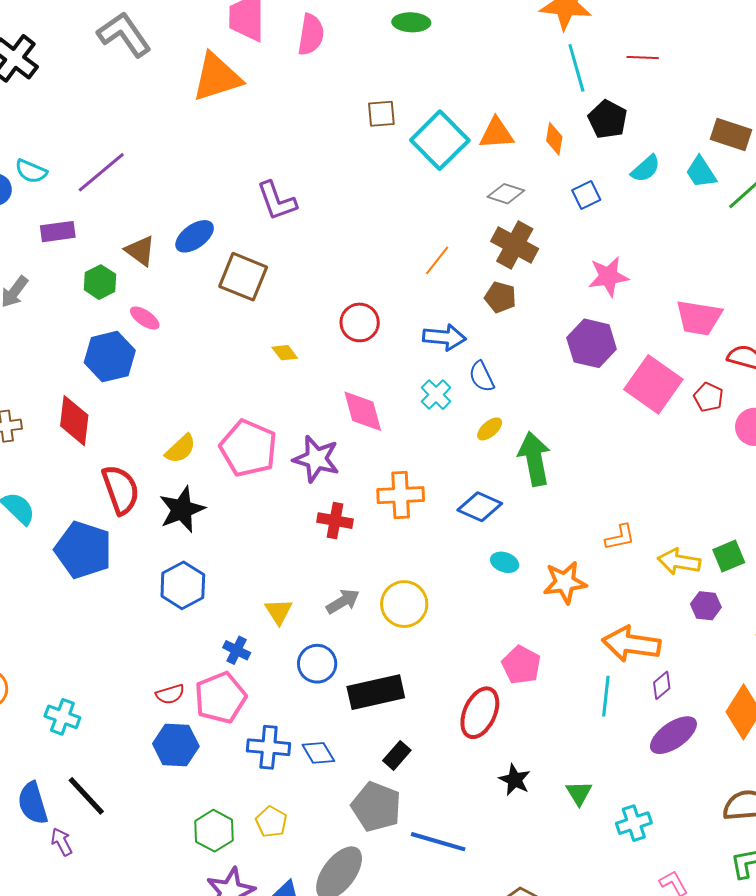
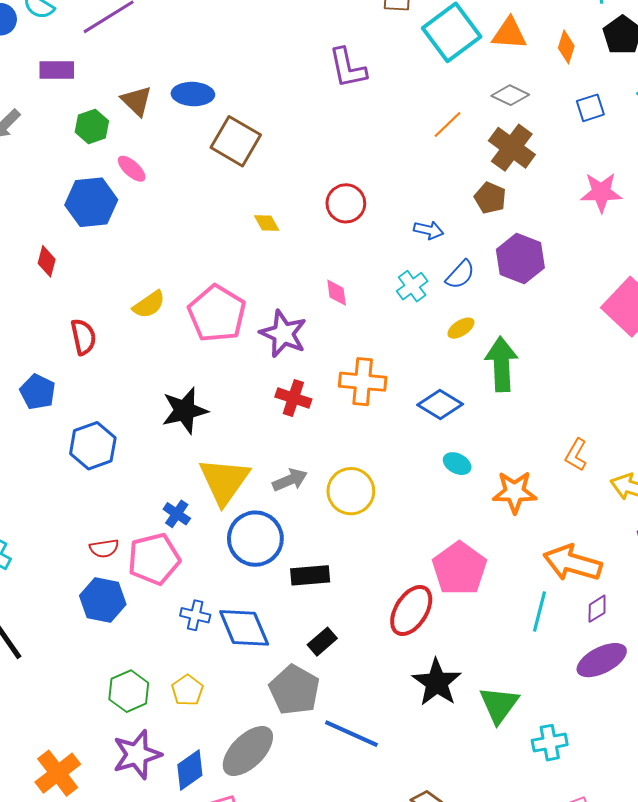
purple L-shape: (277, 201) -> (348, 68), moved
blue ellipse: (195, 236) -> (193, 94), turned 30
orange line: (437, 260) -> (447, 124), moved
blue arrow: (444, 337) -> (429, 230), size x0.7
purple hexagon: (592, 343) -> (520, 259), moved
blue semicircle: (482, 377) -> (460, 275), turned -120
pink diamond: (363, 411) -> (337, 293), size x0.6
red diamond: (74, 421) -> (47, 261), size x0.6
red semicircle: (121, 490) -> (83, 337), size x0.7
black star: (182, 509) -> (185, 411), moved
orange L-shape: (620, 537) -> (576, 455), turned 124
blue pentagon: (83, 550) -> (38, 392), size x0.6
blue hexagon: (183, 585) -> (93, 446), moved
yellow triangle: (279, 611) -> (224, 481), size x1.8
blue circle: (317, 664) -> (255, 539), size x1.4
pink pentagon: (521, 665) -> (459, 569), size x1.4
black rectangle: (376, 692) -> (310, 575), size x0.7
blue cross: (269, 747) -> (195, 615), size x0.7
blue diamond: (318, 753) -> (244, 628), size x1.6
black star: (515, 780) -> (437, 682), size x1.5
green triangle: (579, 793) -> (499, 705), size x1.5

